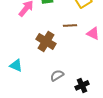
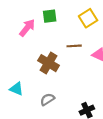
gray semicircle: (57, 75) -> (47, 99), moved

